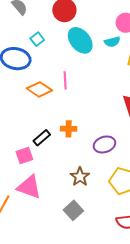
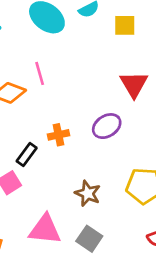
purple ellipse: (104, 144) -> (107, 126), moved
pink triangle: (29, 187) -> (45, 229), moved

